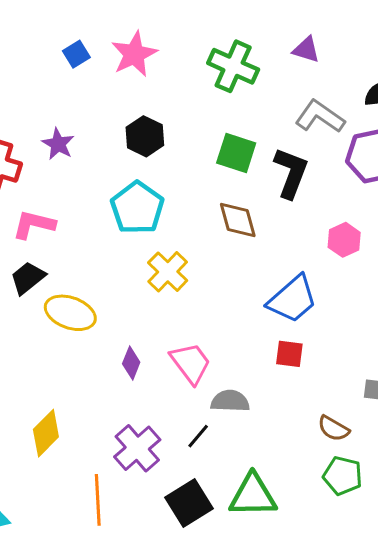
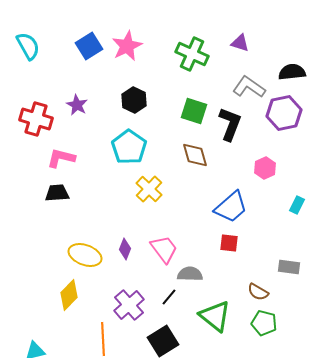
blue square: (76, 54) -> (89, 46), size x1.5
black trapezoid: (28, 278) -> (57, 193), turned 35
yellow ellipse: (70, 313) -> (85, 255), moved
green triangle: (253, 495) -> (215, 316), moved, turned 40

